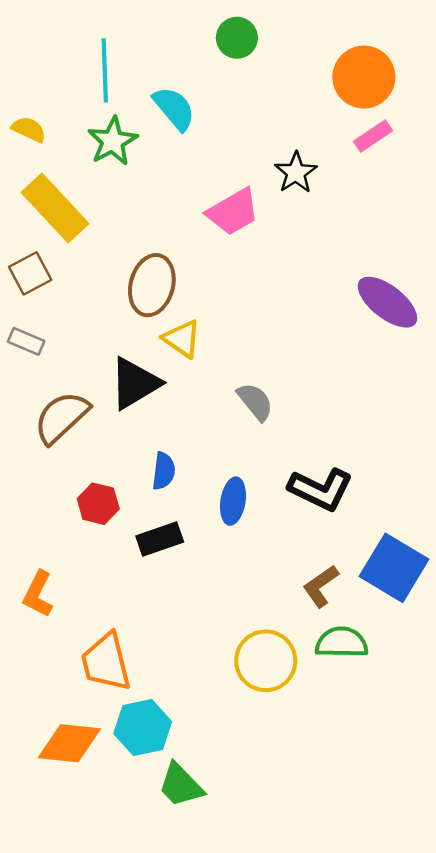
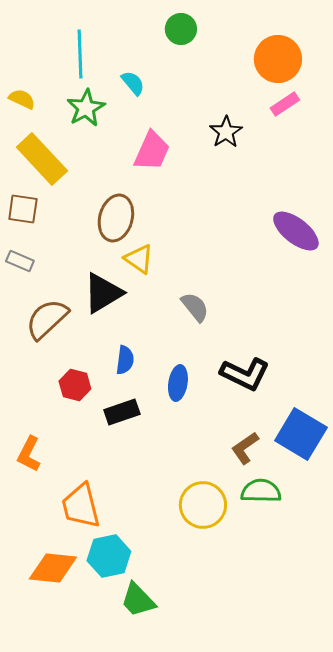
cyan semicircle: (174, 108) -> (133, 83), size x0.7
pink trapezoid: (233, 212) -> (152, 151), moved, turned -36
brown square: (30, 273) -> (23, 209), turned 36

